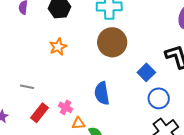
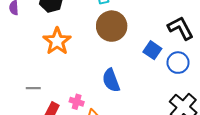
orange star: (58, 47) -> (57, 41), size x1.5
blue circle: (159, 98) -> (178, 63), moved

